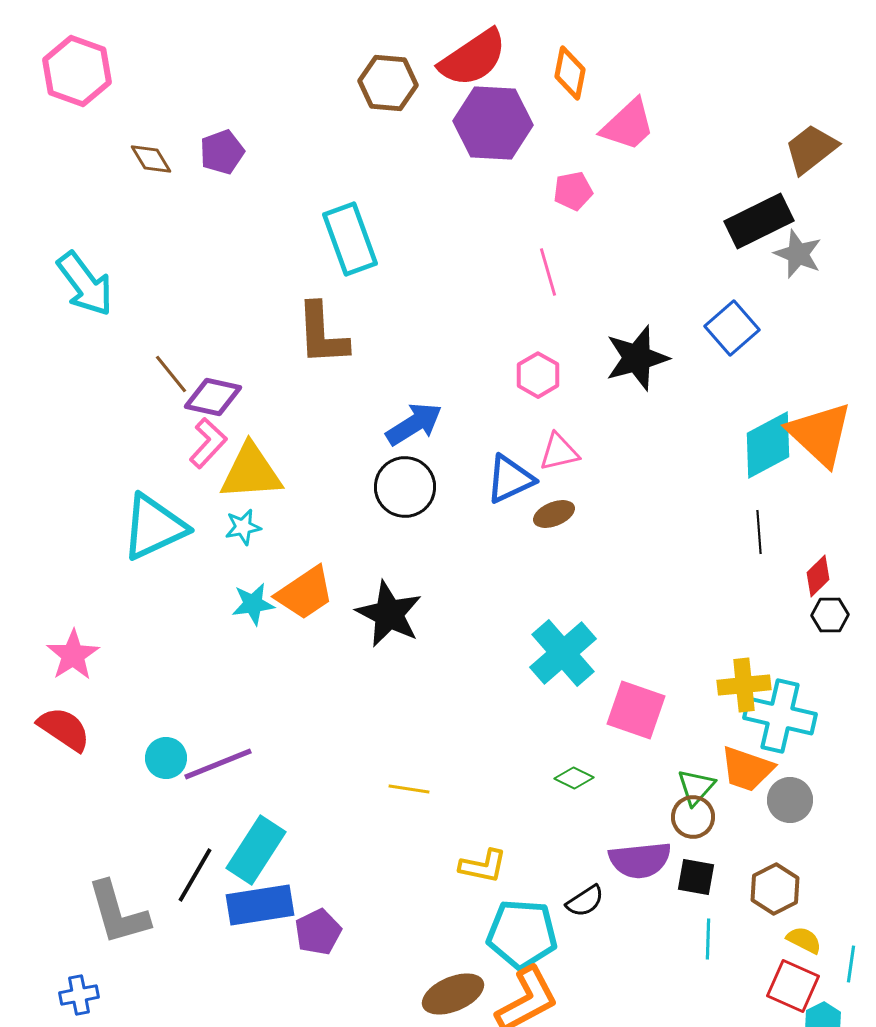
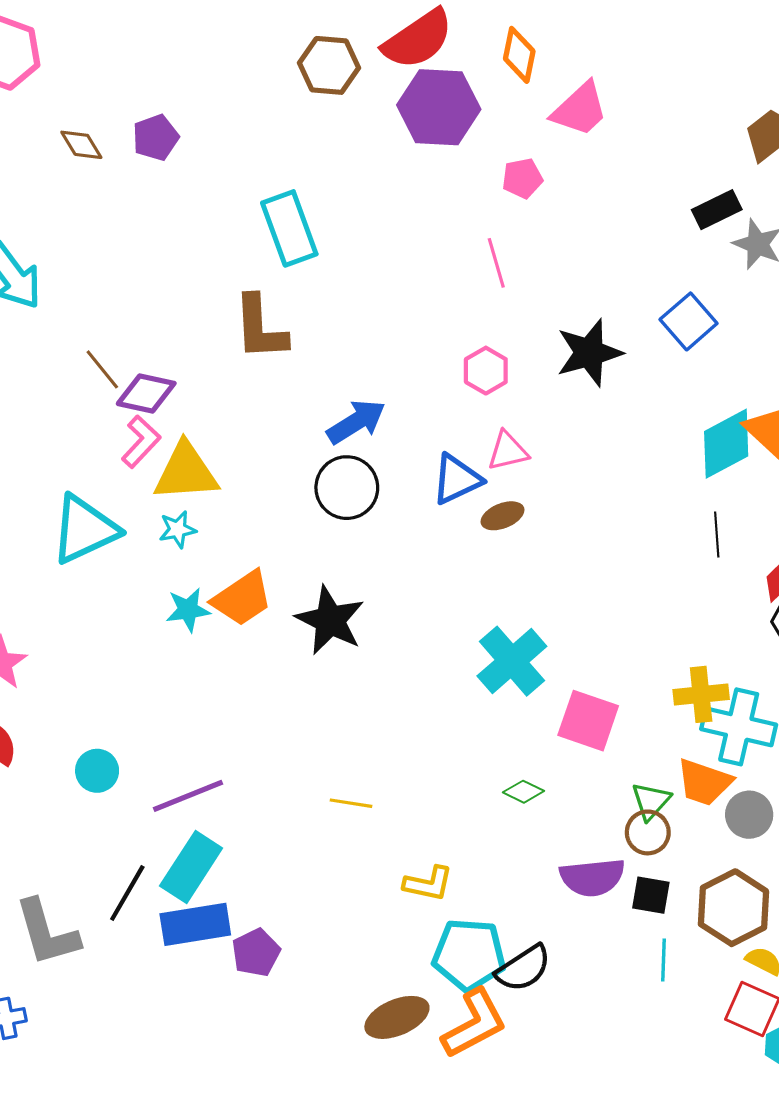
black rectangle: (759, 221) -> (717, 210), size x0.7
purple line: (218, 764) -> (188, 796), moved
brown hexagon: (775, 889) -> (733, 908), size x1.4
black semicircle: (585, 901) -> (523, 968), moved, size x1.4

